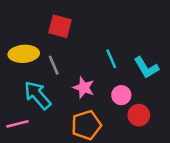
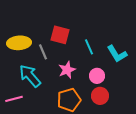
red square: (60, 26) -> (60, 35), moved
pink star: (84, 88) -> (67, 70), turned 30
red circle: (139, 115) -> (100, 96), moved

